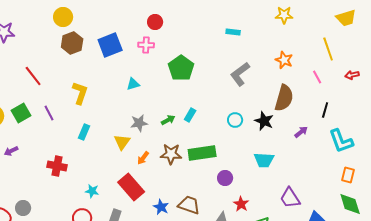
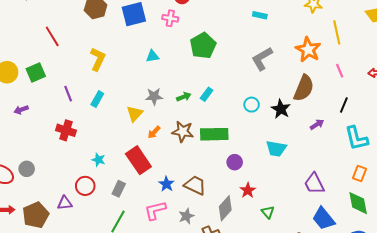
yellow line: (328, 49) -> (337, 32), moved
orange star: (284, 60) -> (308, 50), size x1.4
purple line: (49, 113) -> (68, 94), moved
purple trapezoid: (290, 198) -> (314, 184), moved

